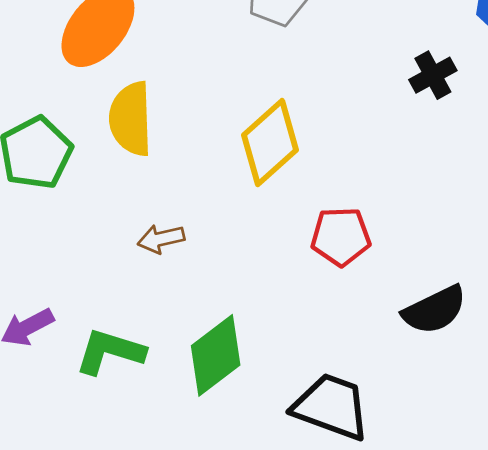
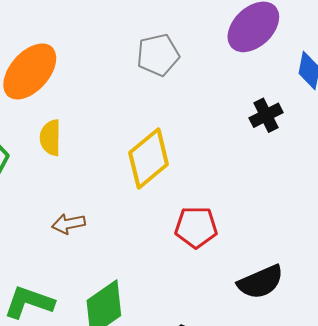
yellow semicircle: (131, 119) -> (50, 138), size x0.7

